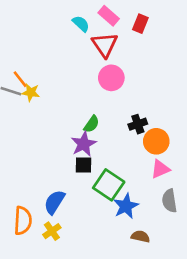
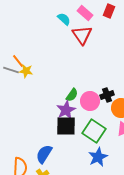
red rectangle: (140, 24) -> (109, 11), moved
pink circle: (111, 78) -> (90, 101), moved
black square: (84, 165) -> (66, 126), size x1.5
green square: (109, 185) -> (94, 131), moved

